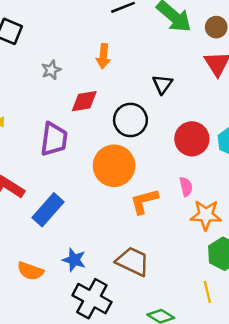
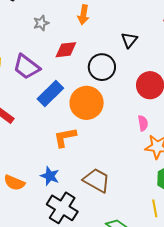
purple trapezoid: (54, 139) -> (26, 67), moved, turned 116
orange L-shape: (144, 201) -> (65, 137), moved
blue rectangle: (48, 210) -> (50, 94), moved

